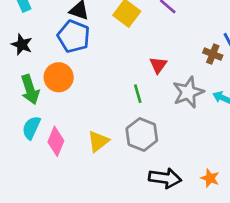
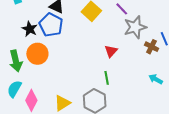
black star: (22, 45) -> (30, 29), moved
gray star: (188, 92) -> (135, 27), moved
green line: (138, 94) -> (107, 78), moved

